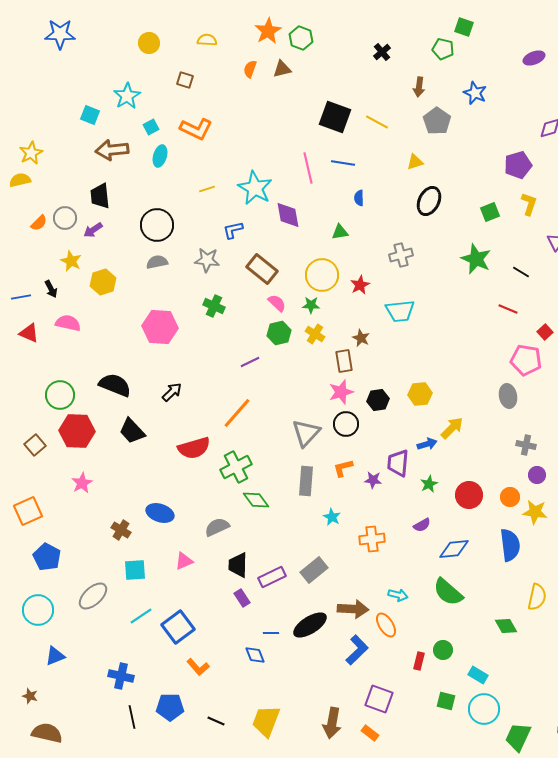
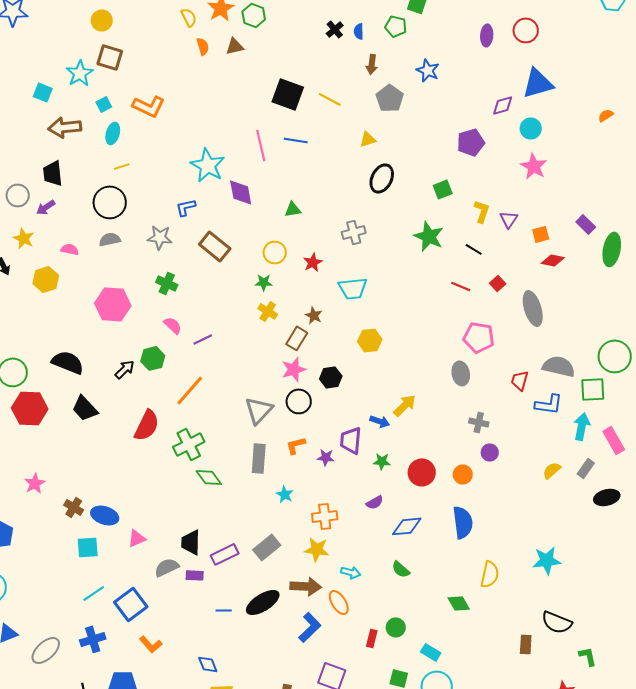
yellow semicircle: (207, 40) -> (189, 17), moved, turned 60
purple ellipse: (534, 58) -> (487, 35), turned -65
orange semicircle: (250, 69) -> (203, 46), turned 144
brown square: (185, 80) -> (110, 57), moved, size x1.5
yellow line: (207, 189) -> (122, 166), moved
blue semicircle: (359, 198) -> (359, 31), moved
yellow L-shape: (529, 204) -> (482, 211), moved
yellow circle: (322, 275) -> (275, 252), size x0.7
yellow hexagon: (103, 282) -> (46, 279), moved
pink semicircle: (277, 303) -> (173, 325), moved
pink semicircle: (68, 323) -> (70, 249), moved, size x0.7
red square: (545, 332) -> (498, 283), moved
green hexagon: (279, 333) -> (153, 358), moved
brown rectangle: (344, 361) -> (297, 338), turned 40
yellow hexagon: (420, 394) -> (370, 340), moved
blue arrow: (427, 444) -> (380, 421), turned 36
red semicircle: (194, 448) -> (147, 425), turned -48
pink star: (82, 483) -> (35, 483), moved
green star: (429, 484) -> (382, 461), turned 30
yellow star: (535, 512) -> (317, 549), moved
blue ellipse: (160, 513) -> (105, 515), moved
gray semicircle: (217, 527) -> (167, 567), moved
green semicircle: (448, 592) -> (401, 569), size x0.6
gray ellipse: (93, 596) -> (46, 650), moved
purple rectangle: (242, 598) -> (195, 575), turned -54
blue diamond: (255, 655) -> (208, 664), moved
blue cross: (121, 676) -> (93, 639), moved, turned -30

